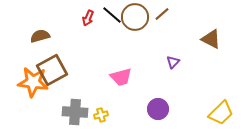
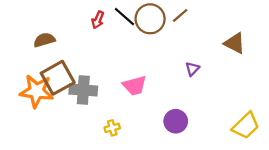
gray cross: (75, 112) -> (83, 90), moved

